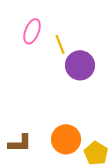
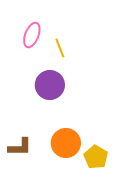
purple circle: (80, 65) -> (50, 85), moved

